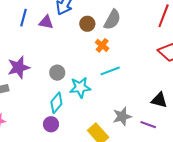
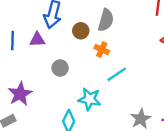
gray circle: (57, 73) -> (60, 68), moved
cyan star: (80, 87) -> (90, 99), turned 30

